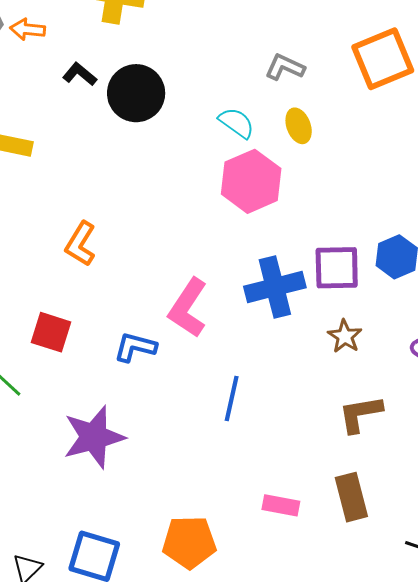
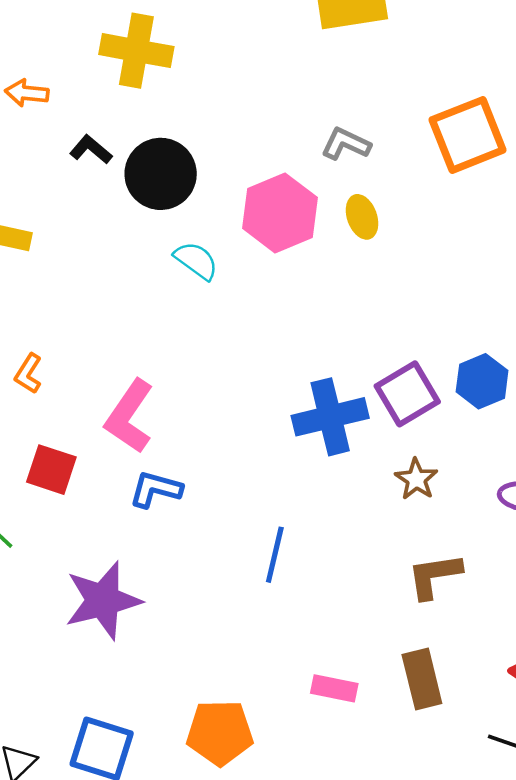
cyan semicircle: (236, 123) -> (196, 261), moved
pink hexagon: (251, 181) -> (280, 213), moved
orange L-shape: (80, 244) -> (28, 374), moved, size x0.7
purple square: (337, 268) -> (407, 394), turned -30
pink L-shape: (188, 308) -> (129, 416), moved

